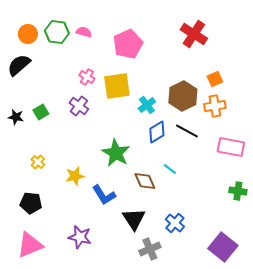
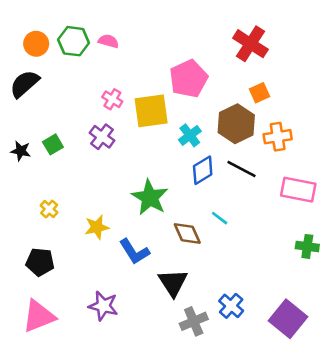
pink pentagon: (128, 44) -> (189, 79), moved
orange square: (215, 79) -> (260, 93), moved
blue cross: (175, 223) -> (231, 306), moved

